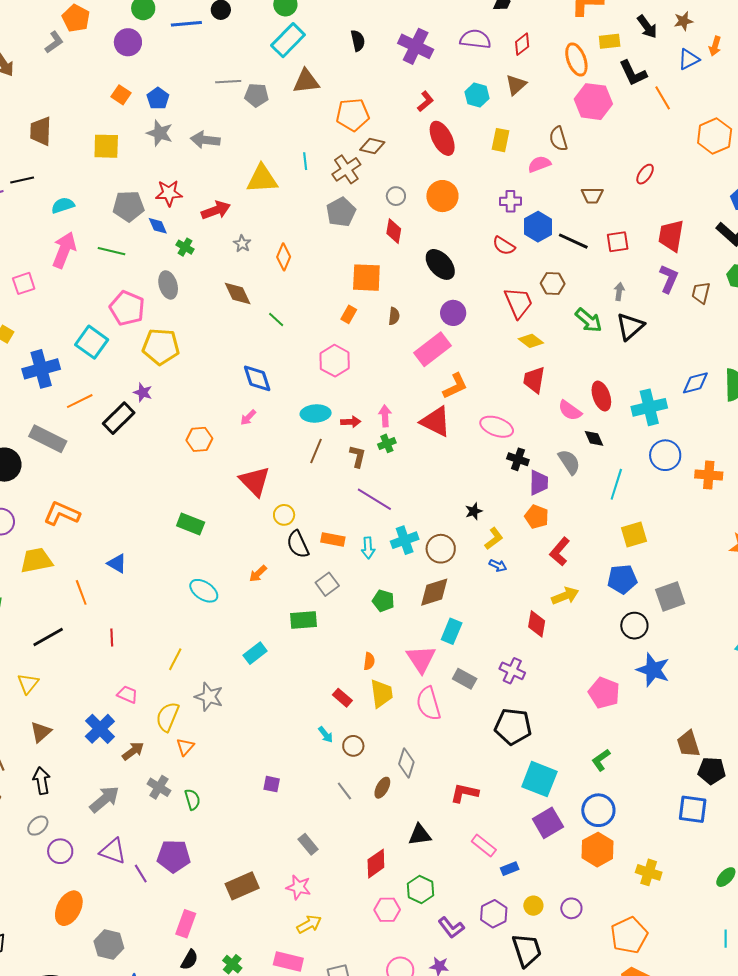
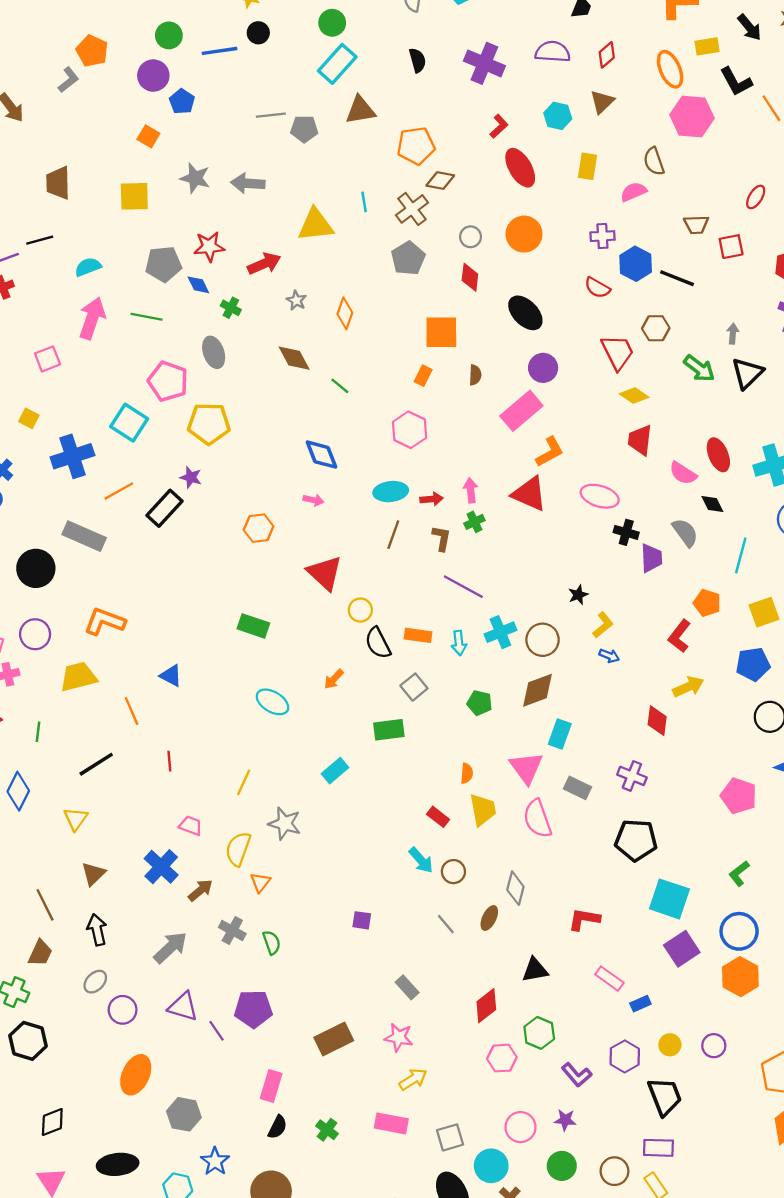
blue pentagon: (158, 98) -> (182, 102), moved
red square: (618, 242) -> (731, 247), moved
pink arrow: (248, 417) -> (313, 500), turned -120
orange pentagon: (537, 517) -> (707, 603), moved
cyan arrow: (326, 735) -> (421, 860), size x1.4

